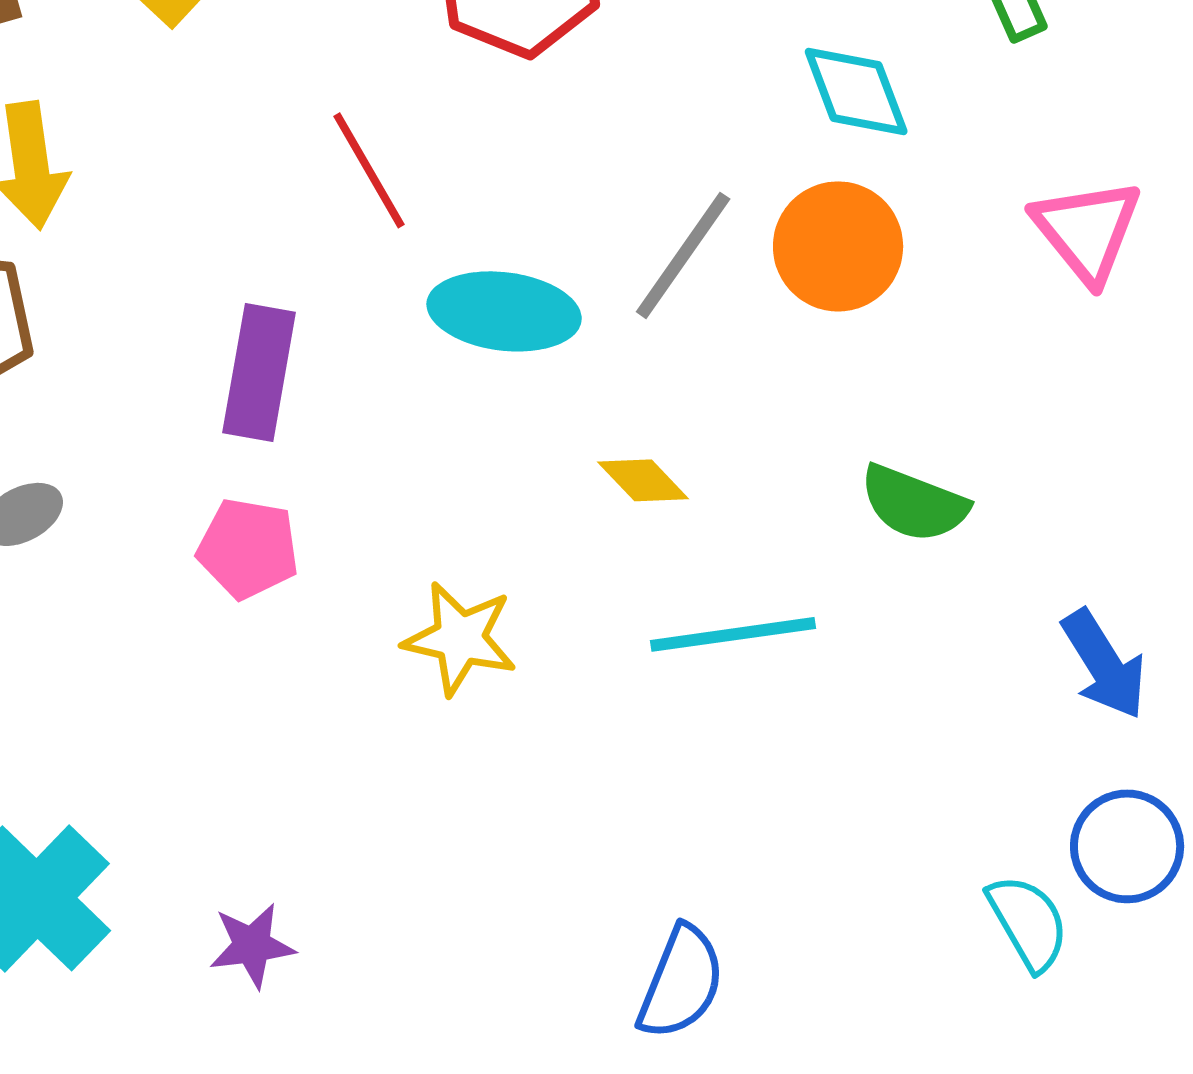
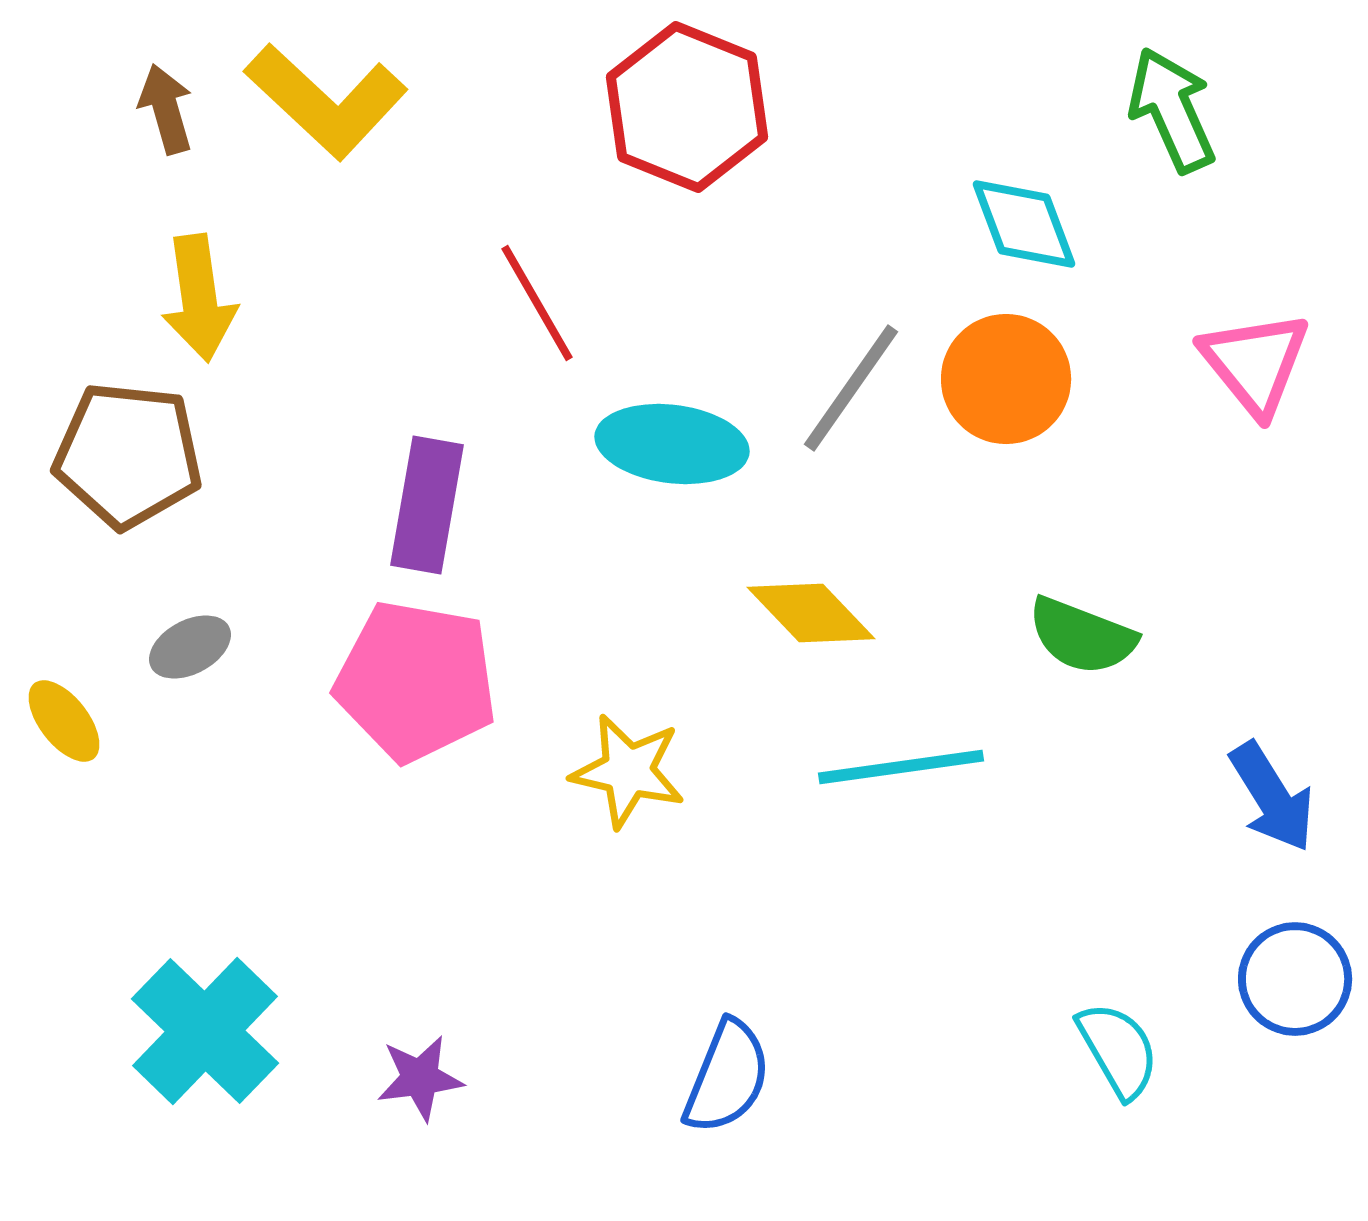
yellow diamond: (643, 480) -> (811, 613), size x1.4
pink pentagon: (248, 548) -> (416, 681), size x1.6
cyan semicircle: (1028, 922) -> (1118, 1050), moved
blue semicircle: (681, 982) -> (727, 1077), moved

